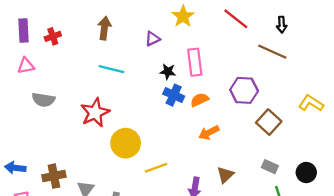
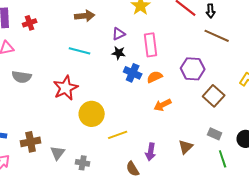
black arrow: (282, 25) -> (211, 11), moved
brown arrow: (104, 28) -> (85, 16), moved, turned 78
purple triangle: (153, 39) -> (119, 34), moved
black star: (168, 72) -> (119, 53), moved
brown triangle: (225, 175) -> (186, 147), moved

